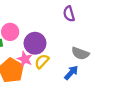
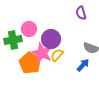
pink star: (25, 59) -> (42, 53), size x1.5

